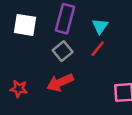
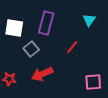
cyan triangle: (100, 26) -> (89, 20), moved
gray square: (63, 51) -> (31, 49), moved

